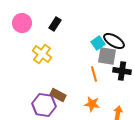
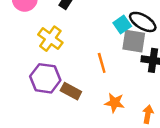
orange line: (94, 74) -> (102, 63), moved
purple hexagon: (44, 105) -> (45, 78), moved

